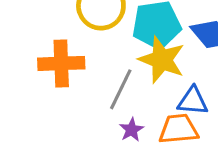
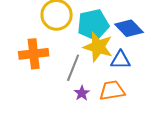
blue triangle: (193, 101) -> (120, 60), moved

